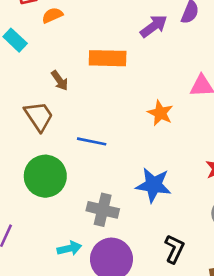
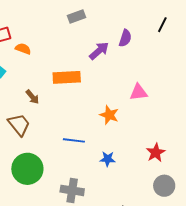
orange semicircle: (52, 15) -> (23, 49), turned 49
blue line: (92, 141) -> (74, 140), moved
blue star: (153, 185) -> (108, 159), moved, size x0.6

